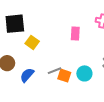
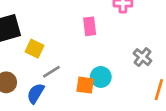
gray line: (55, 71) -> (51, 72), moved
cyan circle: (84, 73) -> (101, 77), moved

